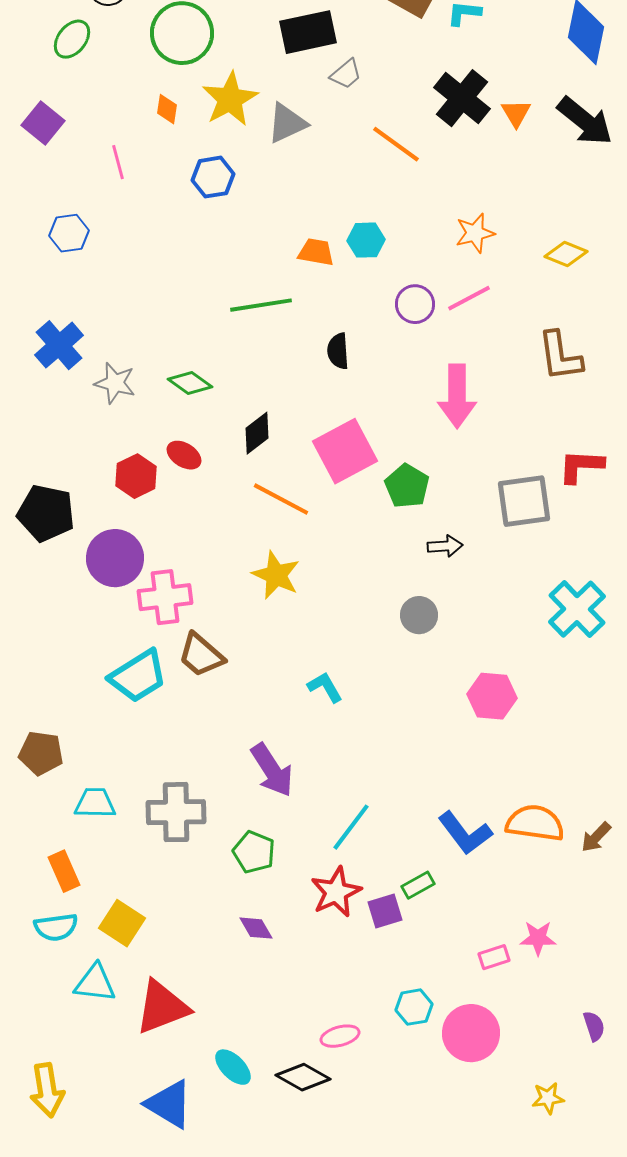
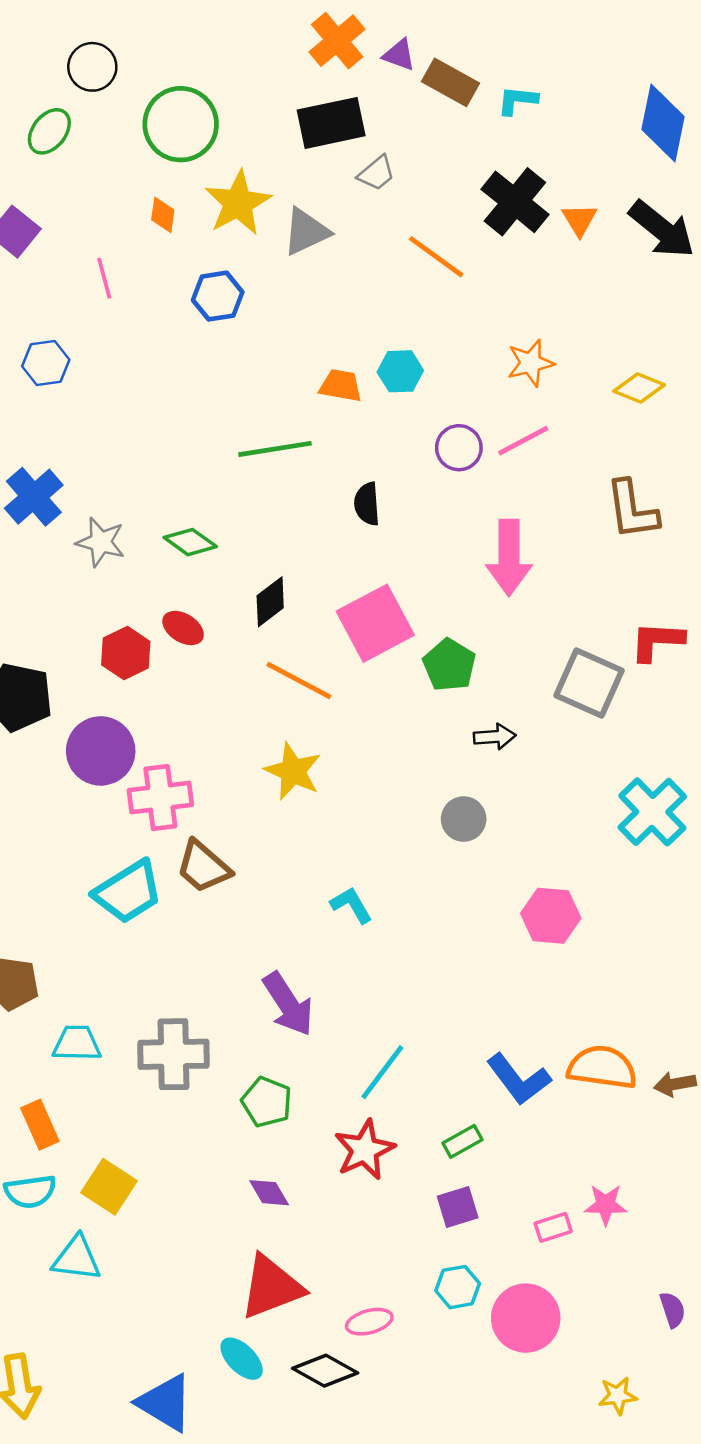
gray square: (524, 501) -> (589, 683), turned 32
brown arrow: (596, 837) -> (675, 1084), turned 36
purple square: (385, 911) -> (458, 1207), moved
red triangle: (162, 1007) -> (271, 1287), moved

